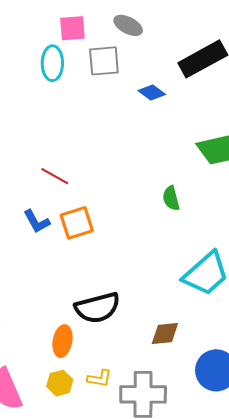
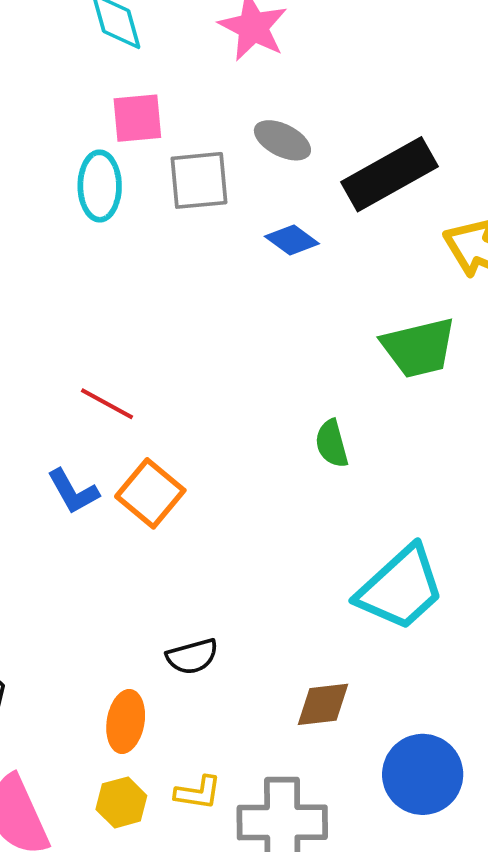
gray ellipse: (128, 25) -> (282, 140), moved
orange square: (77, 223) -> (150, 493), turned -32
black semicircle: (97, 308) -> (192, 656), size x0.6

